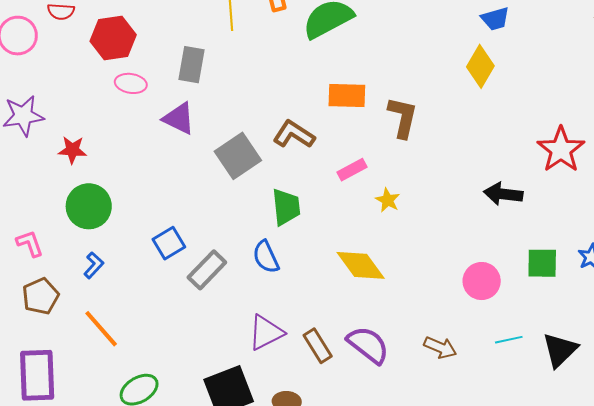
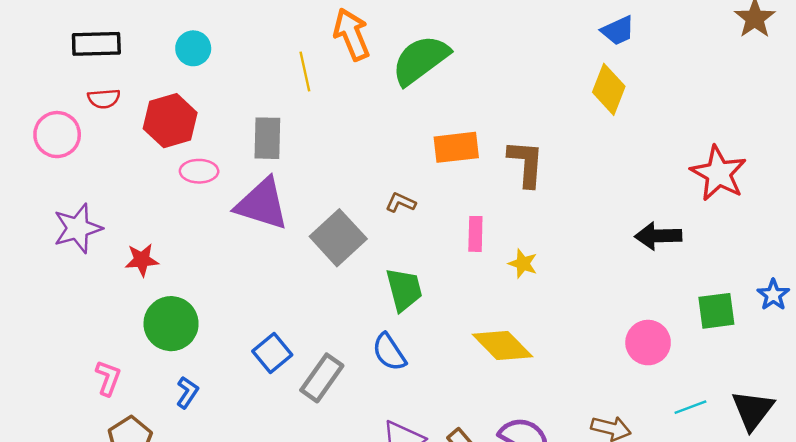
purple triangle: (179, 118) -> (262, 204), size x1.4
brown L-shape: (294, 134) -> (401, 203), size x0.6
pink rectangle: (352, 170) -> (475, 234), turned -52
pink L-shape: (30, 243) -> (108, 378), turned 48

